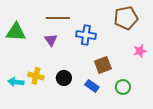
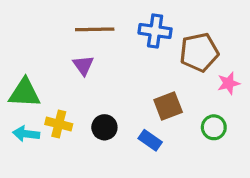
brown pentagon: (126, 18) -> (199, 52), moved
green triangle: (16, 32) -> (24, 93), moved
blue cross: (86, 35) -> (155, 31), moved
green circle: (123, 87) -> (214, 127), moved

